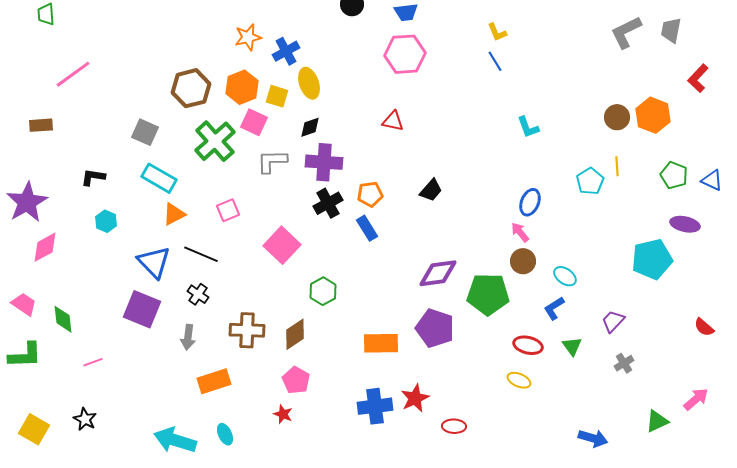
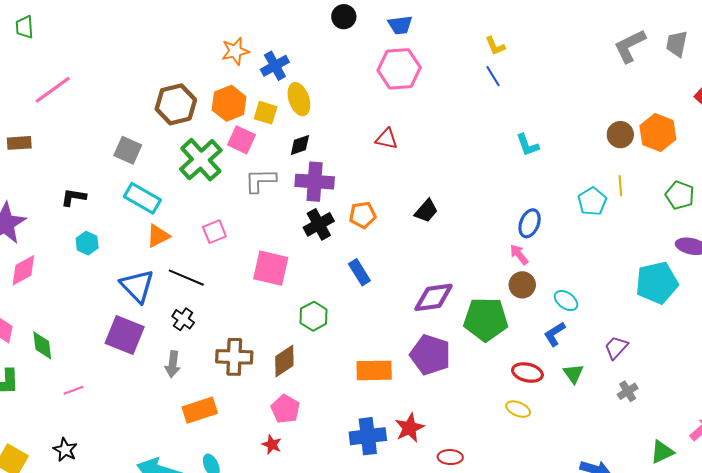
blue rectangle: (367, 228) -> (359, 272), moved
pink square: (282, 245) -> (271, 268), turned -30

